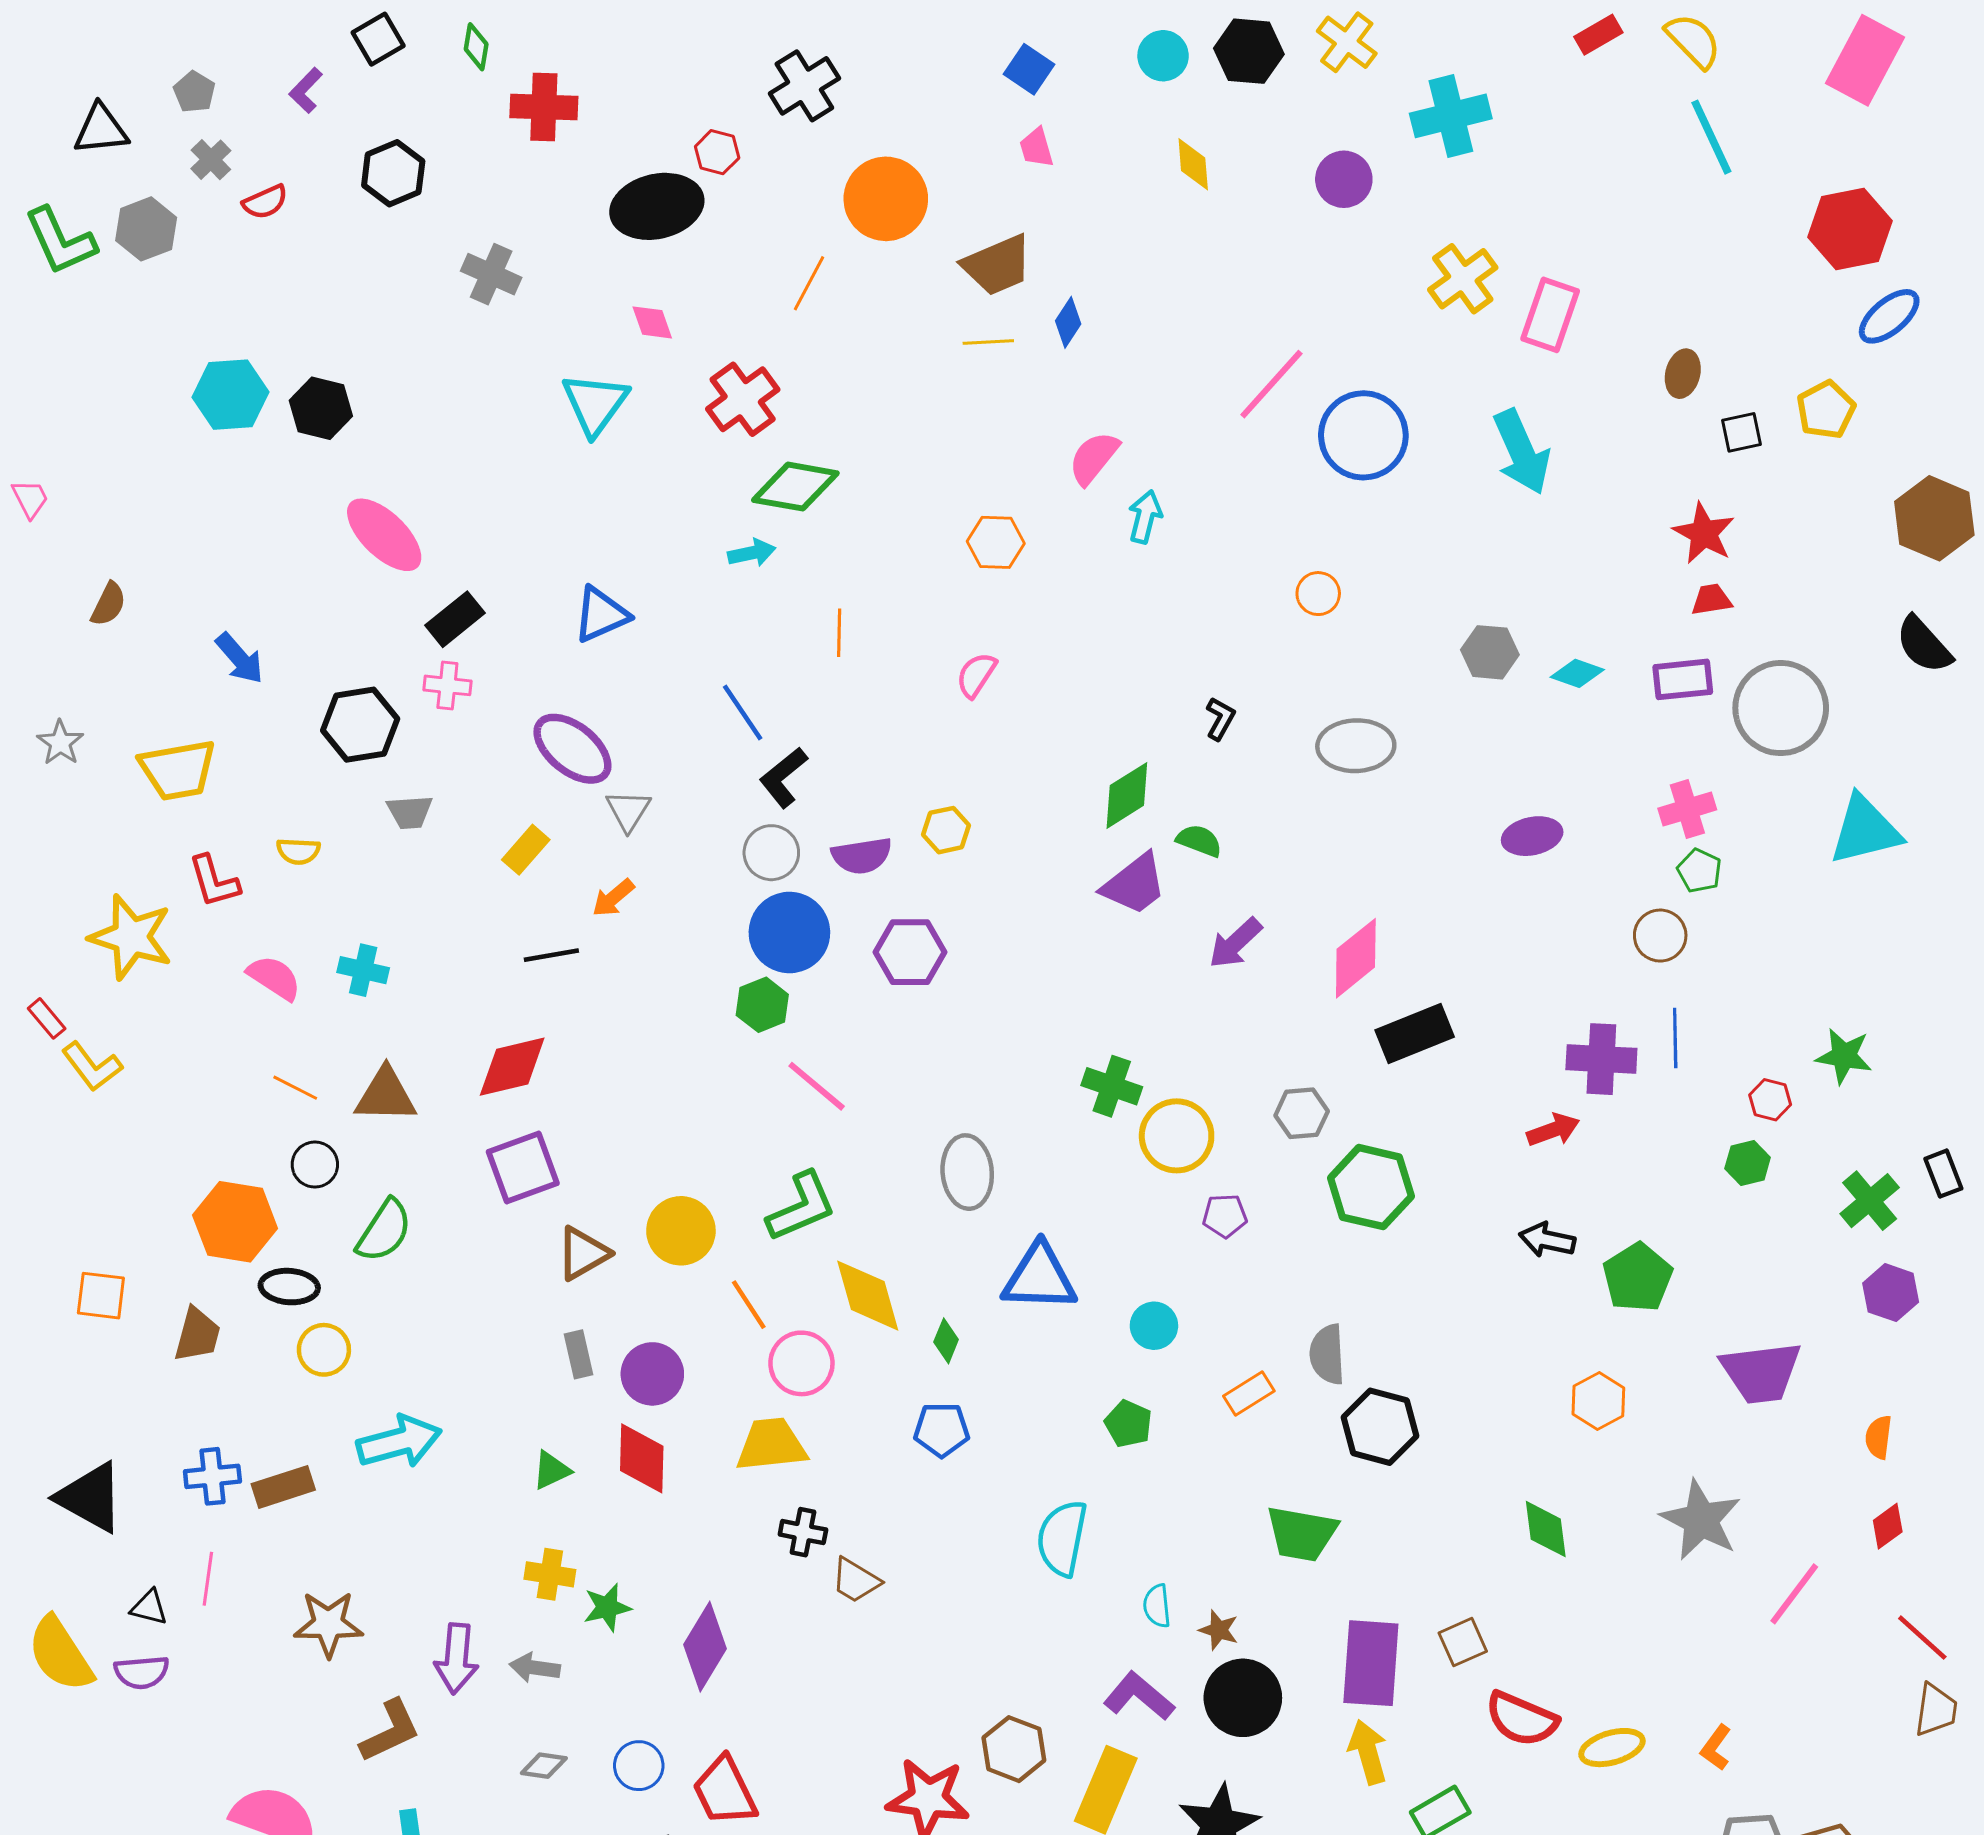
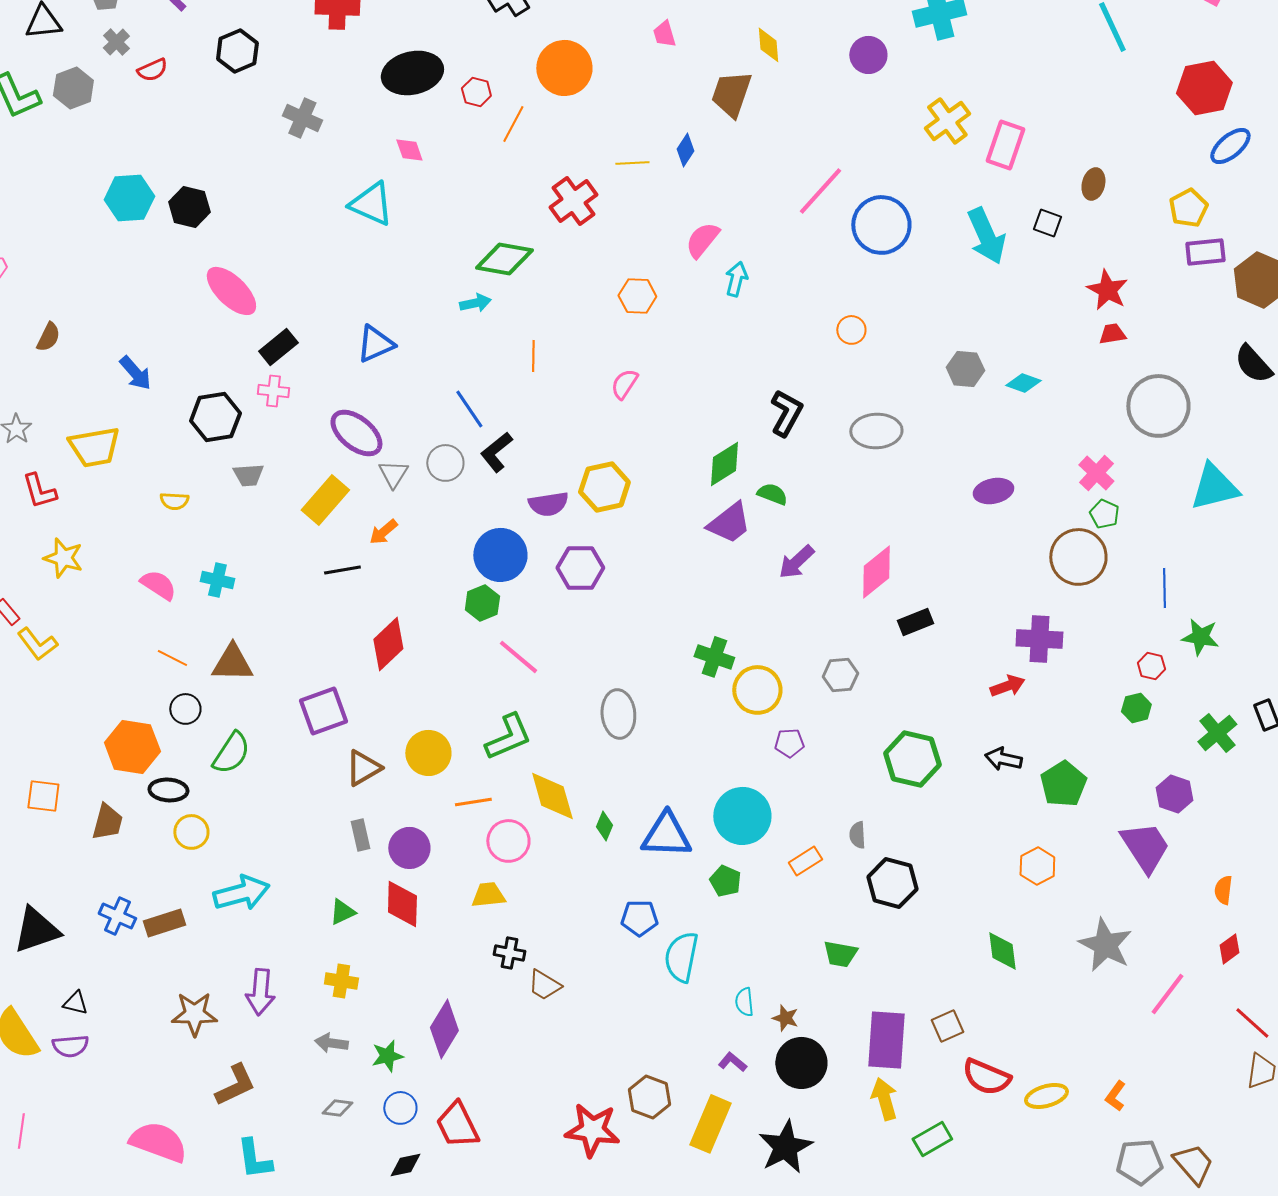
red hexagon: (717, 152) -> (476, 92), moved
brown trapezoid: (997, 265) -> (731, 94), moved, turned 132
red cross: (743, 399) -> (573, 201), moved
cyan triangle: (595, 404) -> (371, 204), turned -42
black square: (1742, 432) -> (1047, 223), moved, turned 32
purple rectangle: (1683, 679) -> (1205, 252), moved
black L-shape: (1220, 719) -> (786, 413), size x1.6
pink cross: (1687, 809) -> (1096, 473), turned -30
yellow hexagon: (946, 830) -> (604, 487), size x1.6
yellow rectangle: (526, 850) -> (325, 500), size x1.5
gray circle: (771, 853) -> (445, 463), moved
red L-shape: (214, 881) -> (39, 491), moved
brown circle: (1660, 936) -> (1078, 557), size x1.6
yellow star: (131, 937) -> (63, 558), size x0.7
black rectangle: (1415, 1033) -> (915, 622), size x0.7
blue line: (1675, 1038) -> (1164, 588), moved
red diamond: (512, 1067) -> (388, 644), moved, turned -30
green hexagon: (1371, 1187) -> (912, 759), moved
blue triangle: (1039, 1278) -> (666, 835), moved
purple hexagon: (1891, 1293) -> (1174, 794), moved
orange line: (749, 1305) -> (473, 802), turned -66
cyan circle: (1154, 1326) -> (742, 816), size x1.8
gray semicircle: (1327, 1354) -> (857, 835), size x0.7
purple trapezoid: (1761, 1372) -> (1145, 847), turned -116
blue pentagon: (942, 1430) -> (639, 918), moved
yellow trapezoid: (771, 1445) -> (488, 895), size x0.7
blue cross: (212, 1476) -> (117, 916), turned 30
black triangle: (90, 1497) -> (36, 930), turned -48
green trapezoid: (1302, 1534) -> (840, 954), size x0.7
pink line: (208, 1579) -> (21, 1131), moved
green star: (607, 1607) -> (387, 1056), moved
purple arrow: (456, 1659) -> (260, 992), moved
purple L-shape: (1139, 1696) -> (732, 1062), size x0.6

